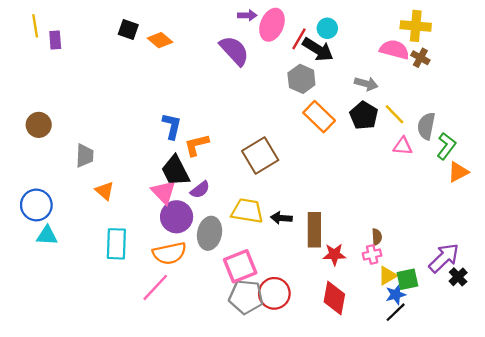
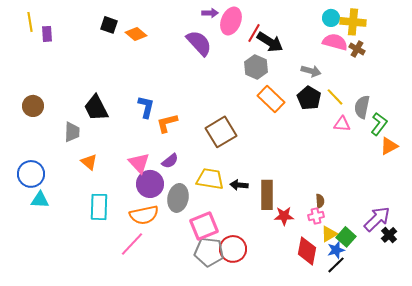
cyan circle: (327, 28) -> (331, 18), moved
black trapezoid: (175, 171) -> (96, 108), moved
green square: (407, 279) -> (346, 237), turned -36
red diamond: (334, 298) -> (307, 251), moved

